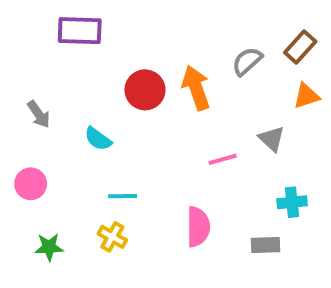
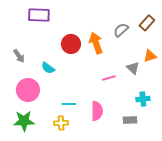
orange triangle: (306, 96) -> (150, 56), moved
pink circle: (31, 184) -> (28, 90), moved, size x1.5
cyan line: (123, 196) -> (69, 104), moved
yellow cross: (112, 237) -> (61, 123), moved, turned -32
green star: (49, 247) -> (24, 121), size x1.5

